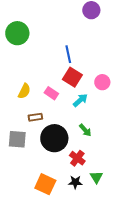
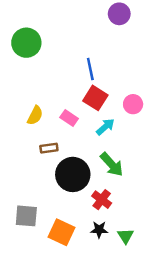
green arrow: (85, 130) -> (112, 164), size x1.5
gray square: (17, 139) -> (26, 216), moved
green triangle: (96, 177) -> (126, 236), moved

